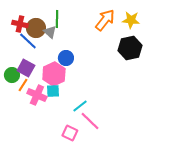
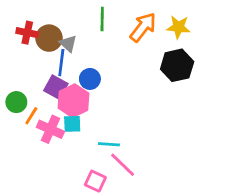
green line: (57, 19) -> (102, 19), moved
blue line: (28, 41) -> (61, 63), moved, turned 54
purple square: (26, 68) -> (56, 87), moved
cyan line: (80, 106) -> (109, 144), turned 42

